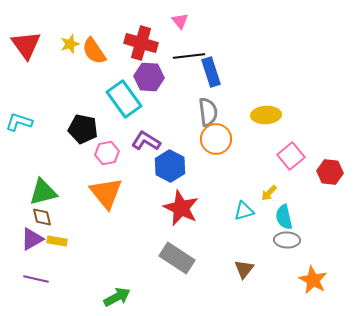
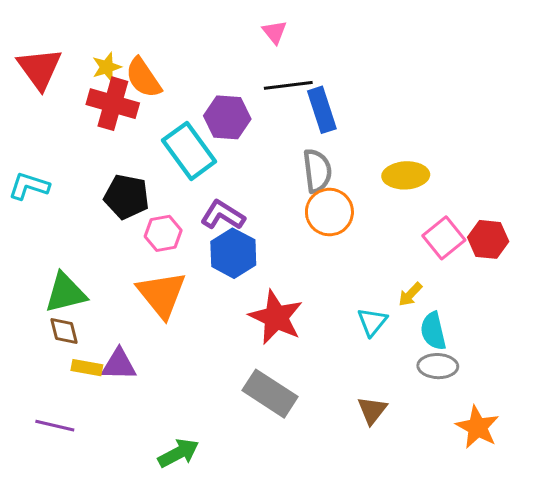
red cross: (141, 43) -> (113, 104), moved
blue hexagon: (170, 166) -> (233, 253), moved
red hexagon: (330, 172) -> (488, 239), moved
cyan triangle: (244, 211) -> (372, 322), turned -35
purple triangle: (32, 239) -> (119, 365), moved, turned 30

